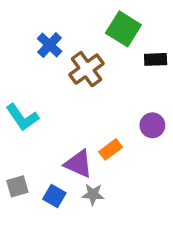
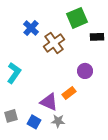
green square: (123, 29) -> (77, 18), turned 35
cyan L-shape: (22, 117) -> (14, 73), turned -110
purple circle: (152, 125) -> (85, 71), moved

